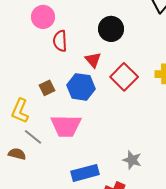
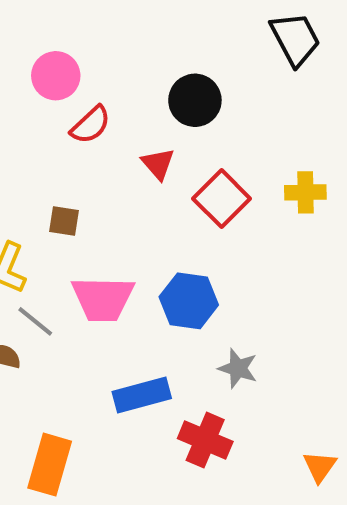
red semicircle: (60, 41) -> (91, 125), turned -130
blue hexagon: (81, 87) -> (189, 301), moved
brown square: (47, 88) -> (64, 221), turned 35

